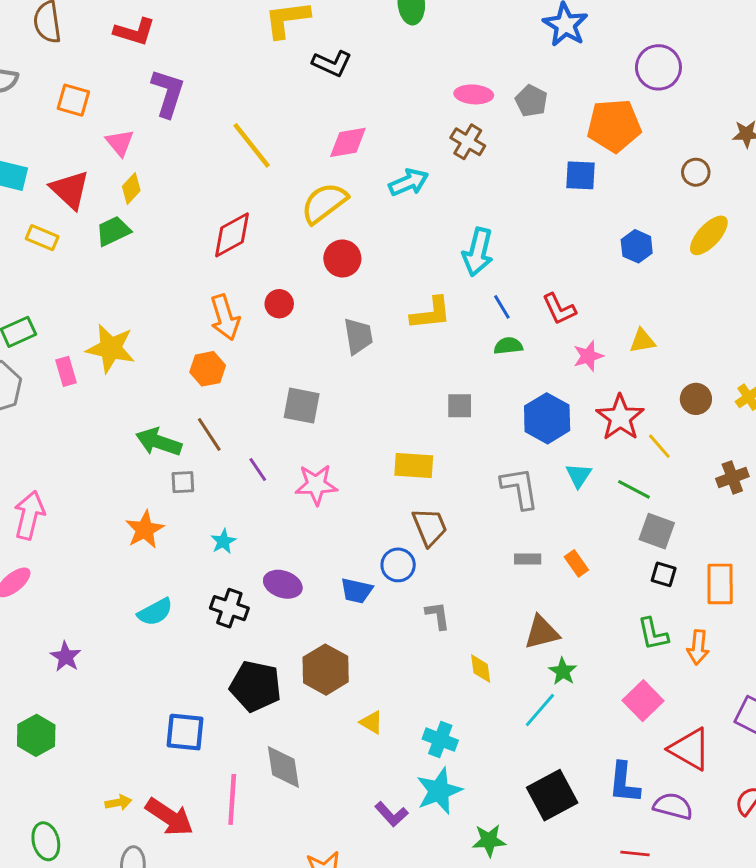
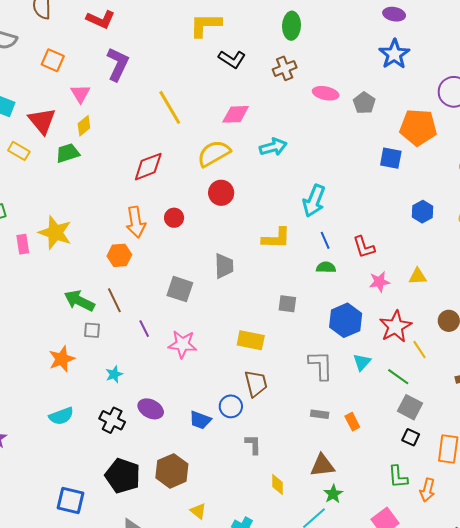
brown cross: (468, 142) -> (285, 68), moved, turned 30
gray trapezoid: (358, 336) -> (224, 266), moved

